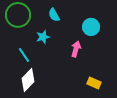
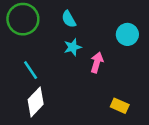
cyan circle: (91, 27) -> (127, 34), moved
cyan star: (43, 37) -> (73, 47), moved

